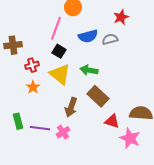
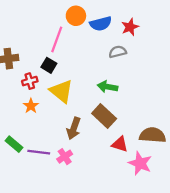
blue semicircle: (88, 36) -> (101, 24), moved
black square: (59, 51) -> (49, 65), moved
green arrow: (89, 70) -> (107, 87), moved
green rectangle: (18, 121) -> (14, 144), turned -35

